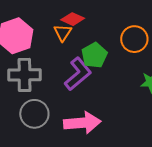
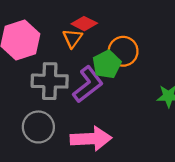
orange circle: (134, 39) -> (123, 51), moved
gray cross: (24, 75) -> (50, 81), moved

